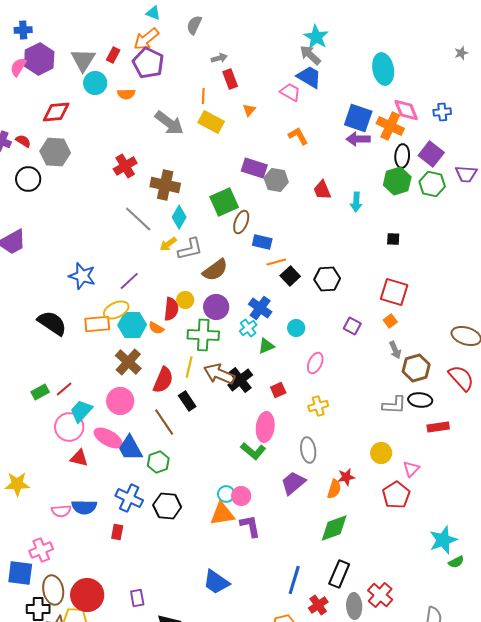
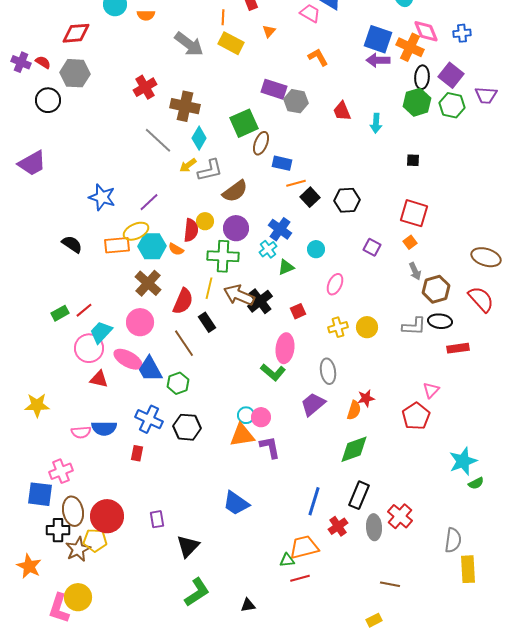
black semicircle: (52, 323) -> (72, 244), size x0.7
yellow circle: (381, 453) -> (367, 327), moved

